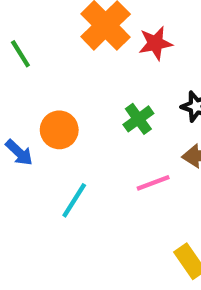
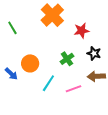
red star: (155, 43) -> (82, 31), moved
cyan line: (74, 200) -> (48, 83), moved

